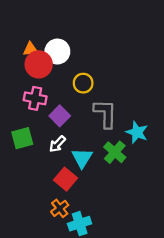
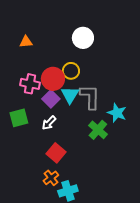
white circle: (57, 52) -> (83, 38), moved
red circle: (39, 64) -> (53, 79), moved
cyan triangle: (82, 158) -> (70, 95), moved

